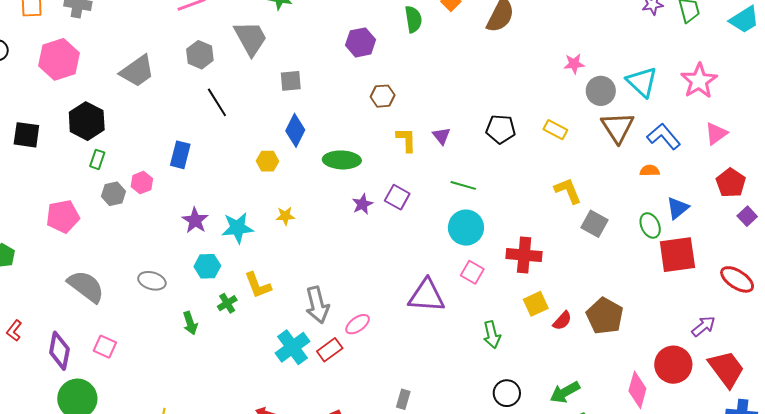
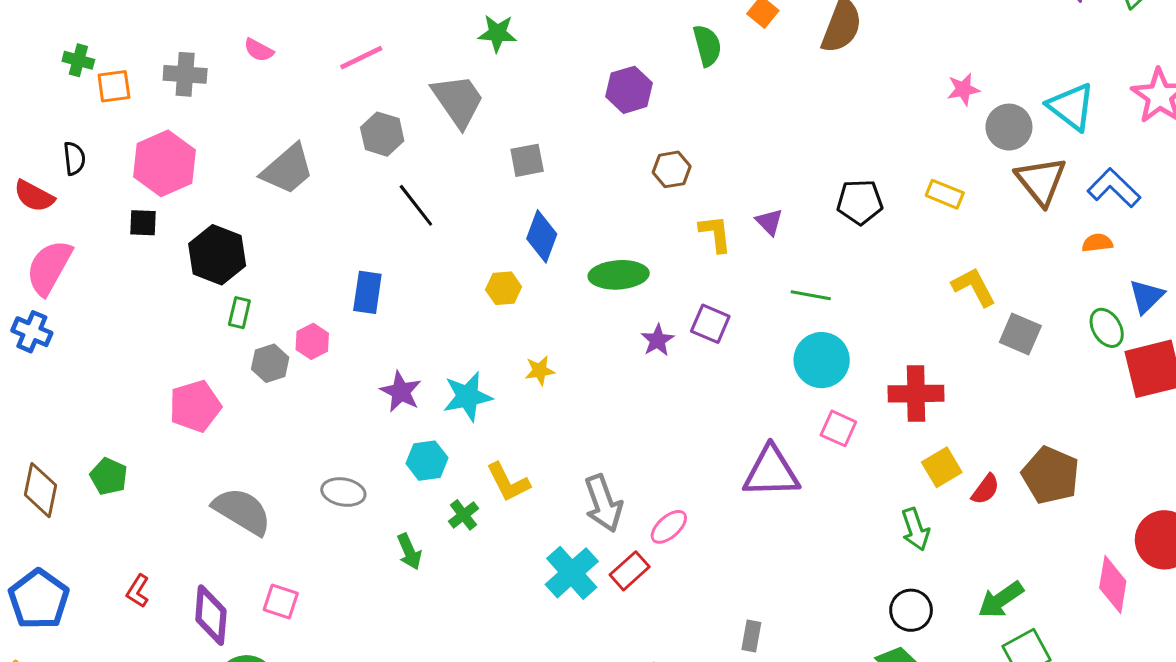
black square: (26, 135) -> (143, 223), moved, size x0.7
green arrow: (492, 335) -> (915, 529), moved

